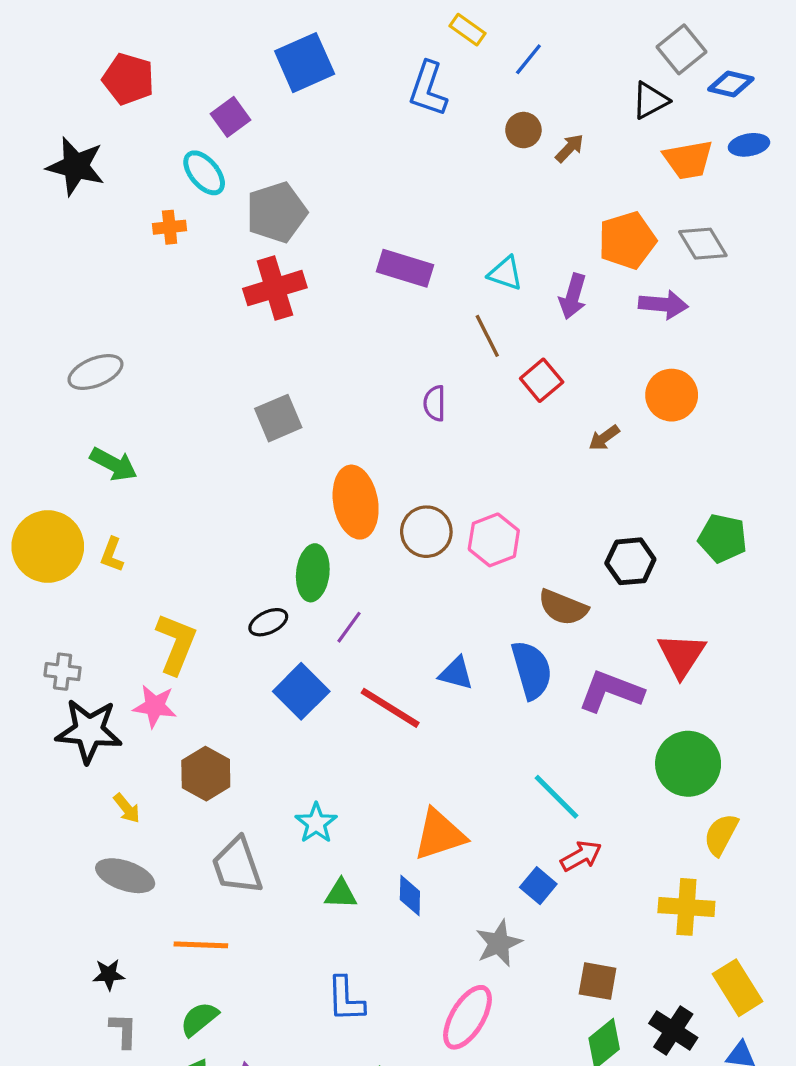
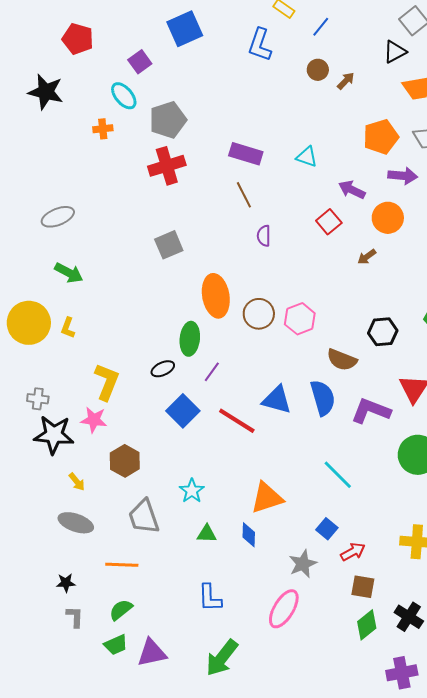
purple arrow: (573, 296) -> (352, 190), moved, turned 100
brown line: (487, 336) -> (244, 195), moved
orange circle: (672, 395) -> (388, 218), moved
blue triangle: (456, 673) -> (277, 400), size x1.4
red arrow: (581, 856) -> (353, 552), moved

